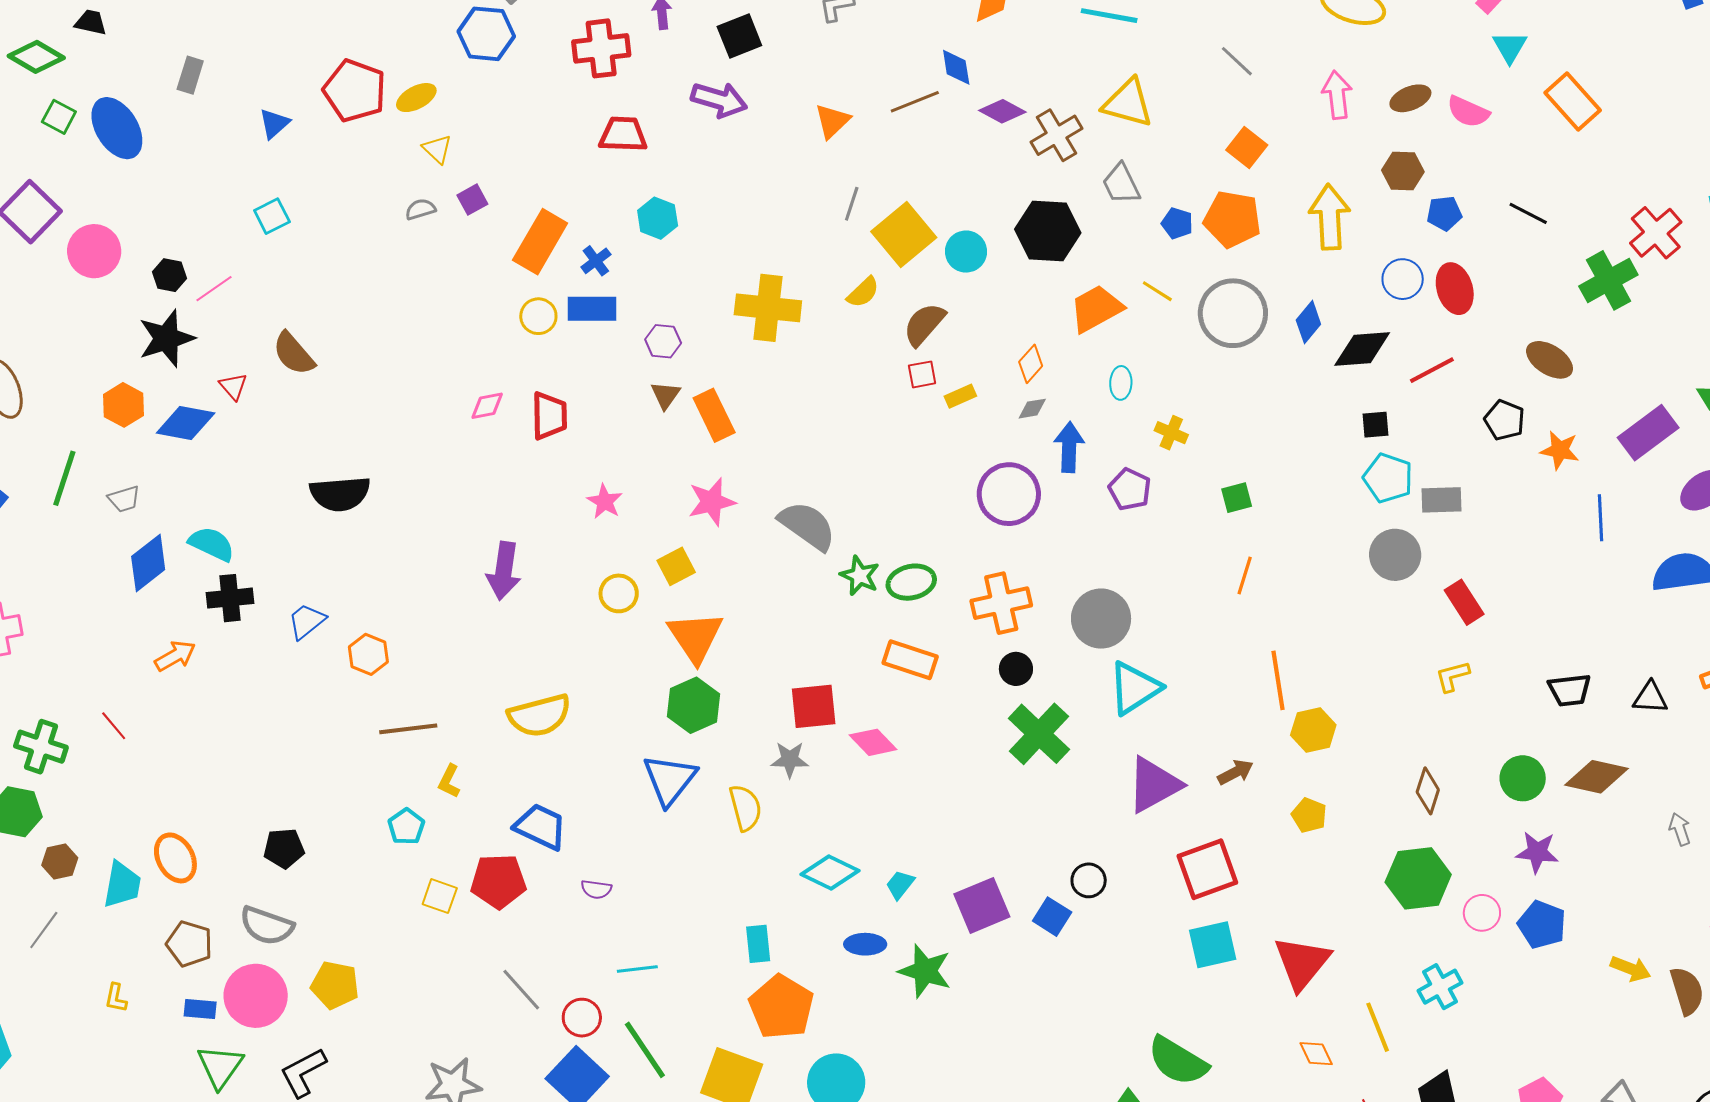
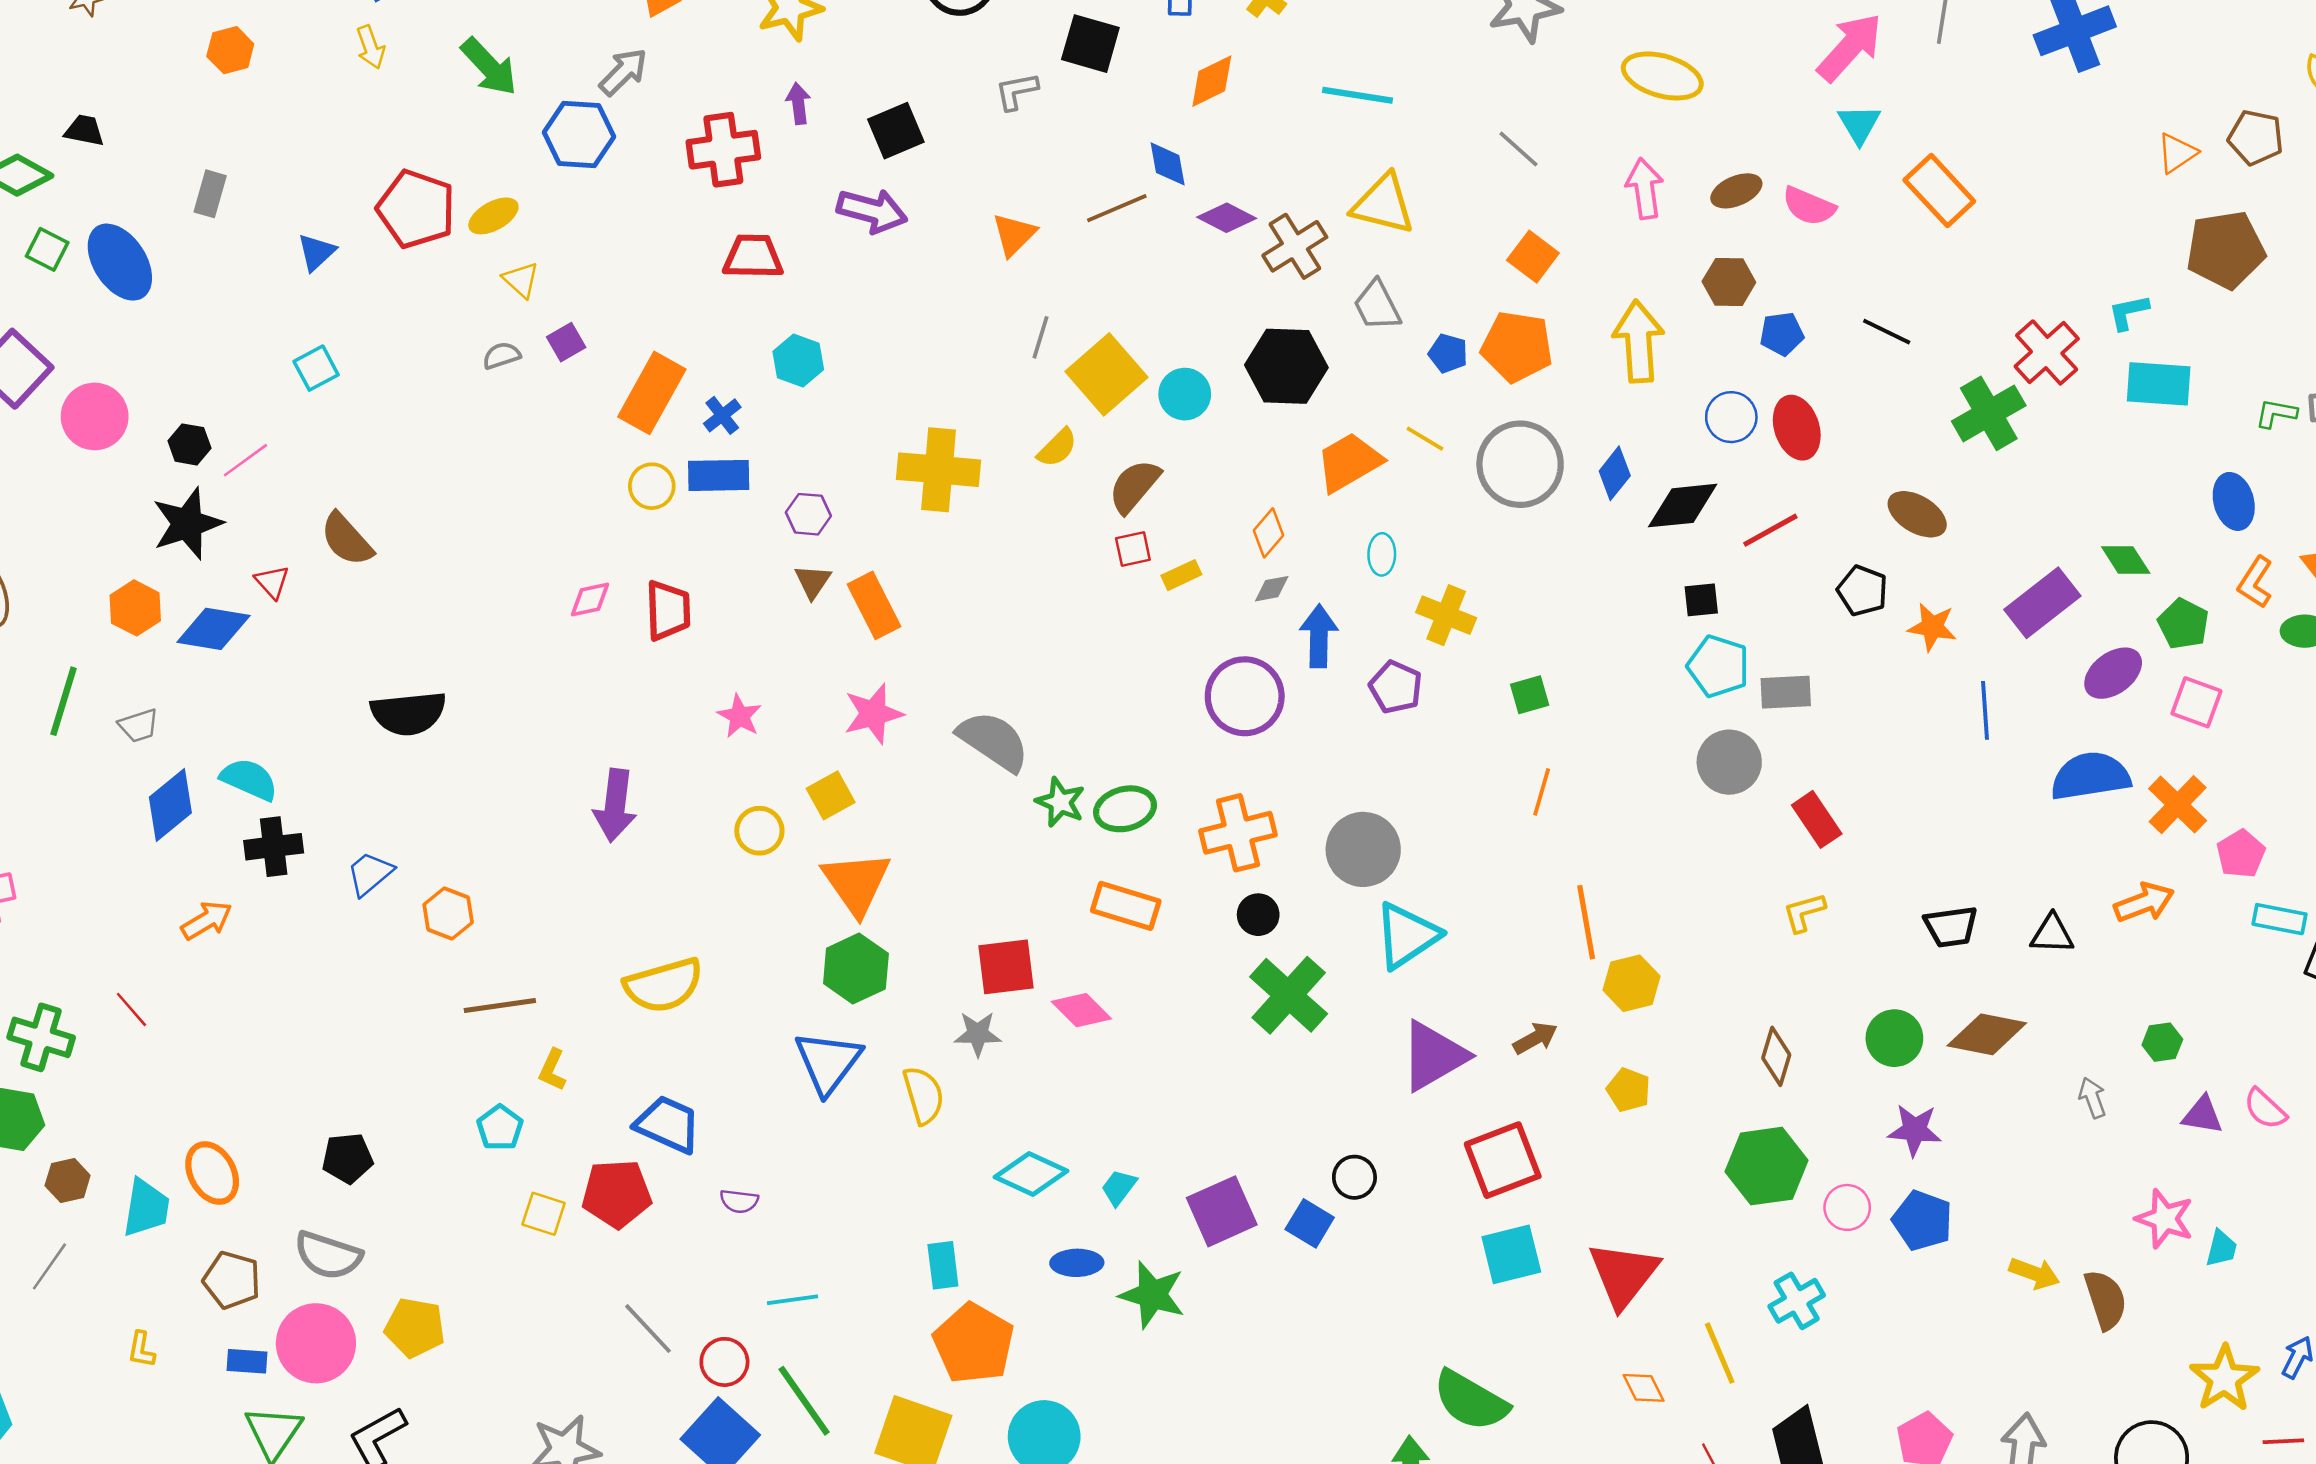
yellow cross: (1171, 433) -> (1446, 615), size x1.4

